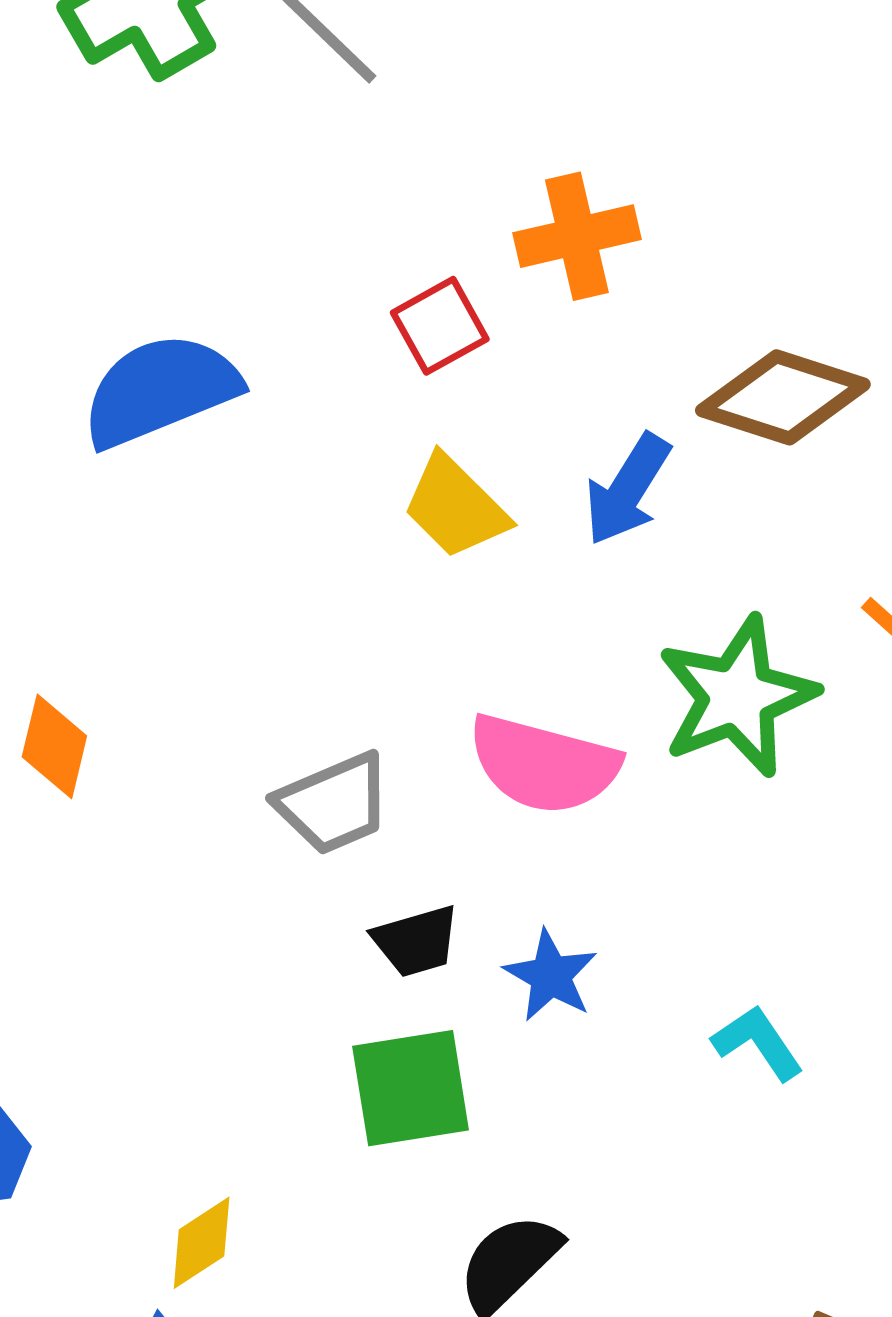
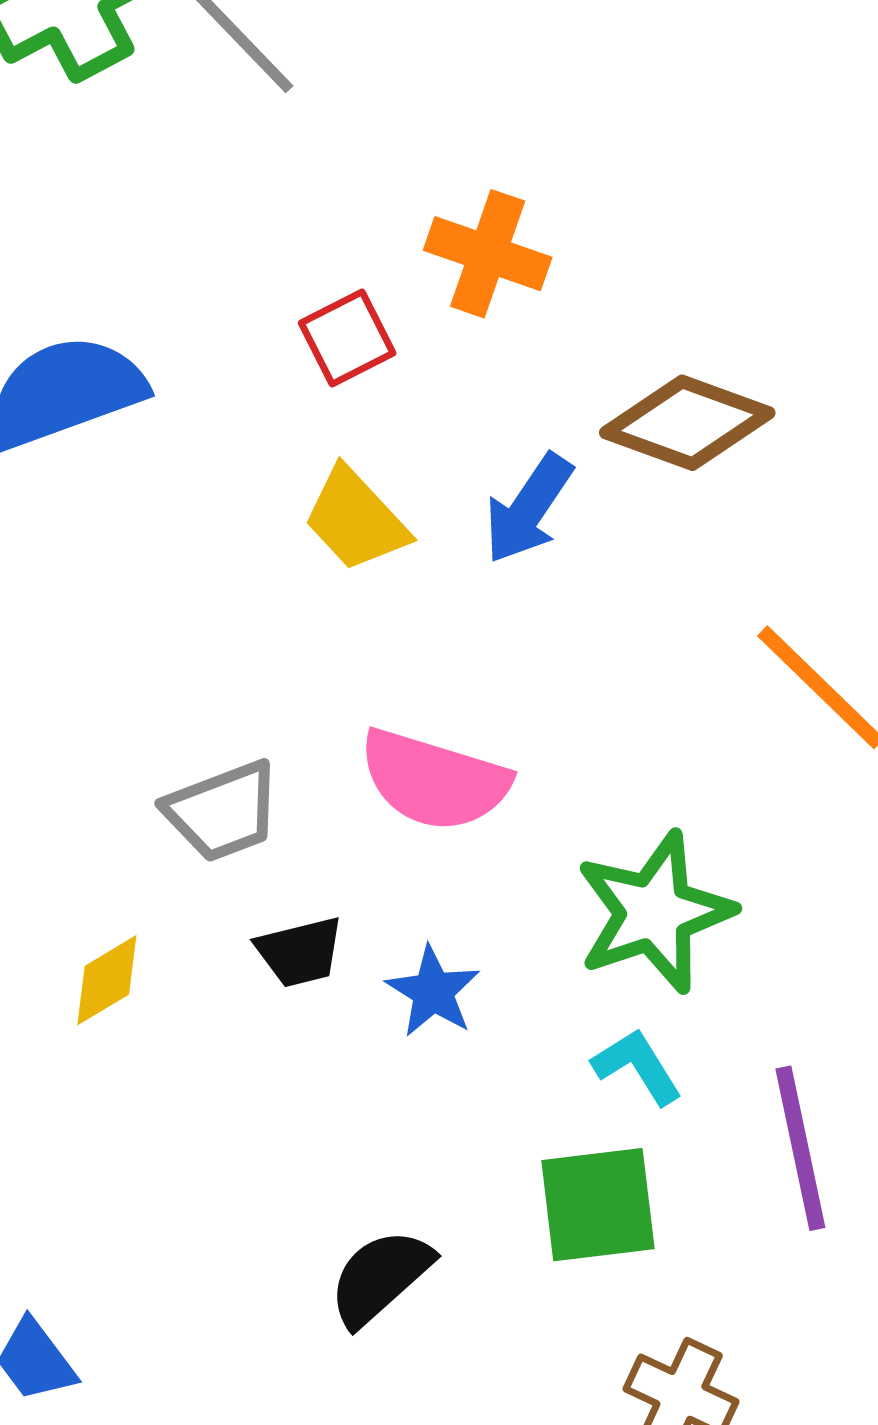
orange cross: (577, 236) -> (488, 254), turned 30
green star: (737, 697) -> (654, 912), moved
green square: (411, 1088) -> (598, 1205), moved
yellow diamond: (202, 1243) -> (107, 980), moved

